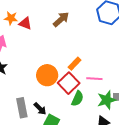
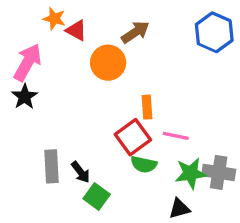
orange rectangle: (75, 64) -> (147, 107), turned -56
orange circle: (47, 75) -> (108, 63), moved
green semicircle: (77, 99) -> (144, 164), turned 70

